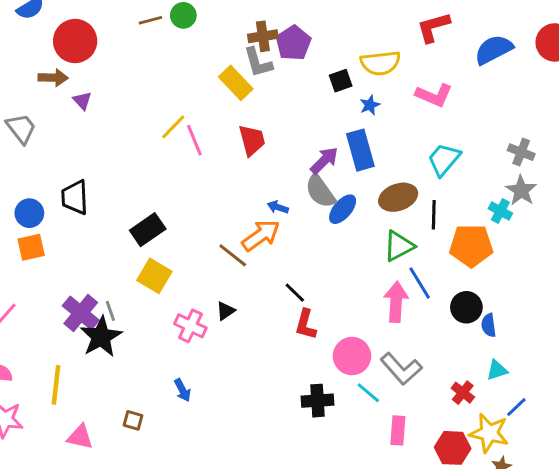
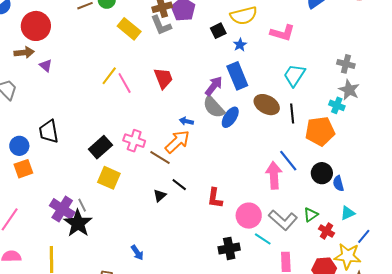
yellow rectangle: (236, 83) -> (129, 29), moved
brown ellipse: (398, 197) -> (267, 105), turned 55
green triangle: (399, 246) -> (311, 215), moved, size x0.7
black line: (295, 293) -> (179, 185), moved
pink cross: (190, 326) -> (134, 141), moved

